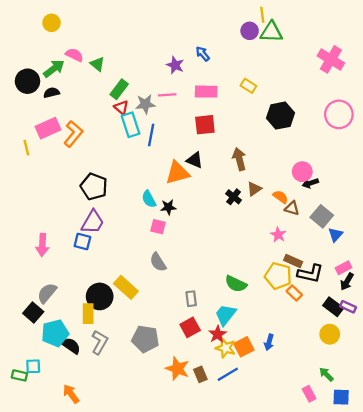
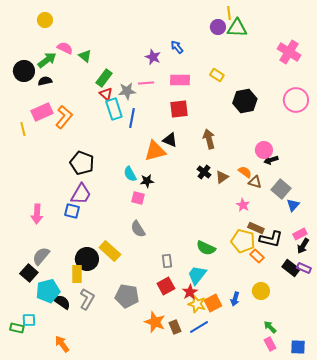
brown triangle: (254, 189) -> (222, 177), moved
yellow circle: (330, 334) -> (261, 291), moved
green arrow: (326, 374) -> (270, 327), moved

